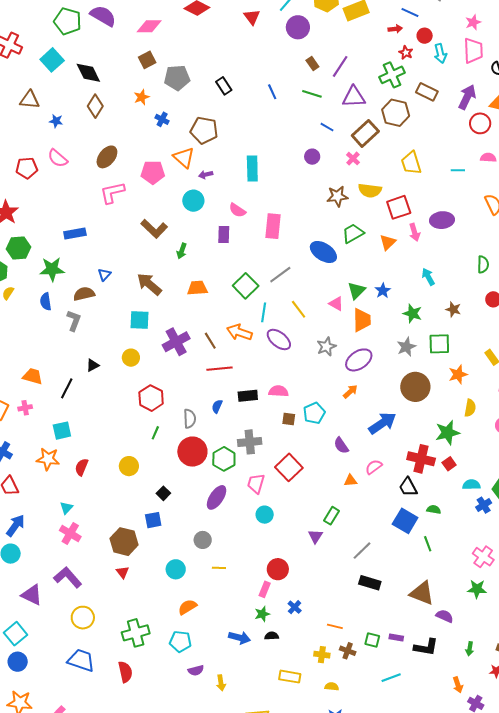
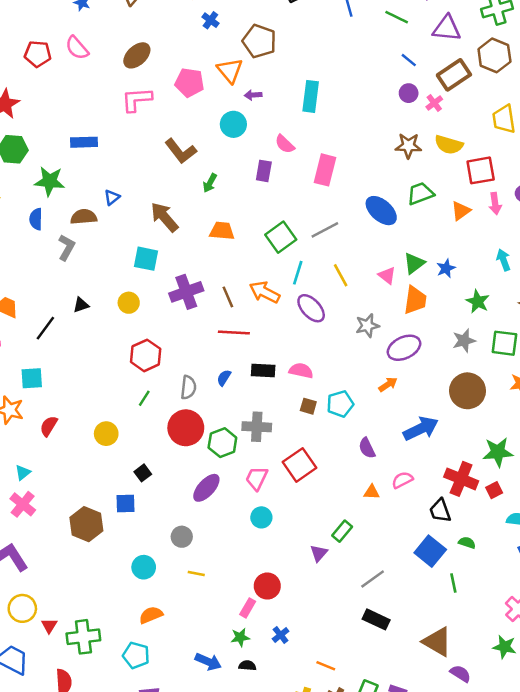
purple circle: (312, 157) -> (409, 93), moved
red triangle: (123, 572) -> (49, 626), moved

